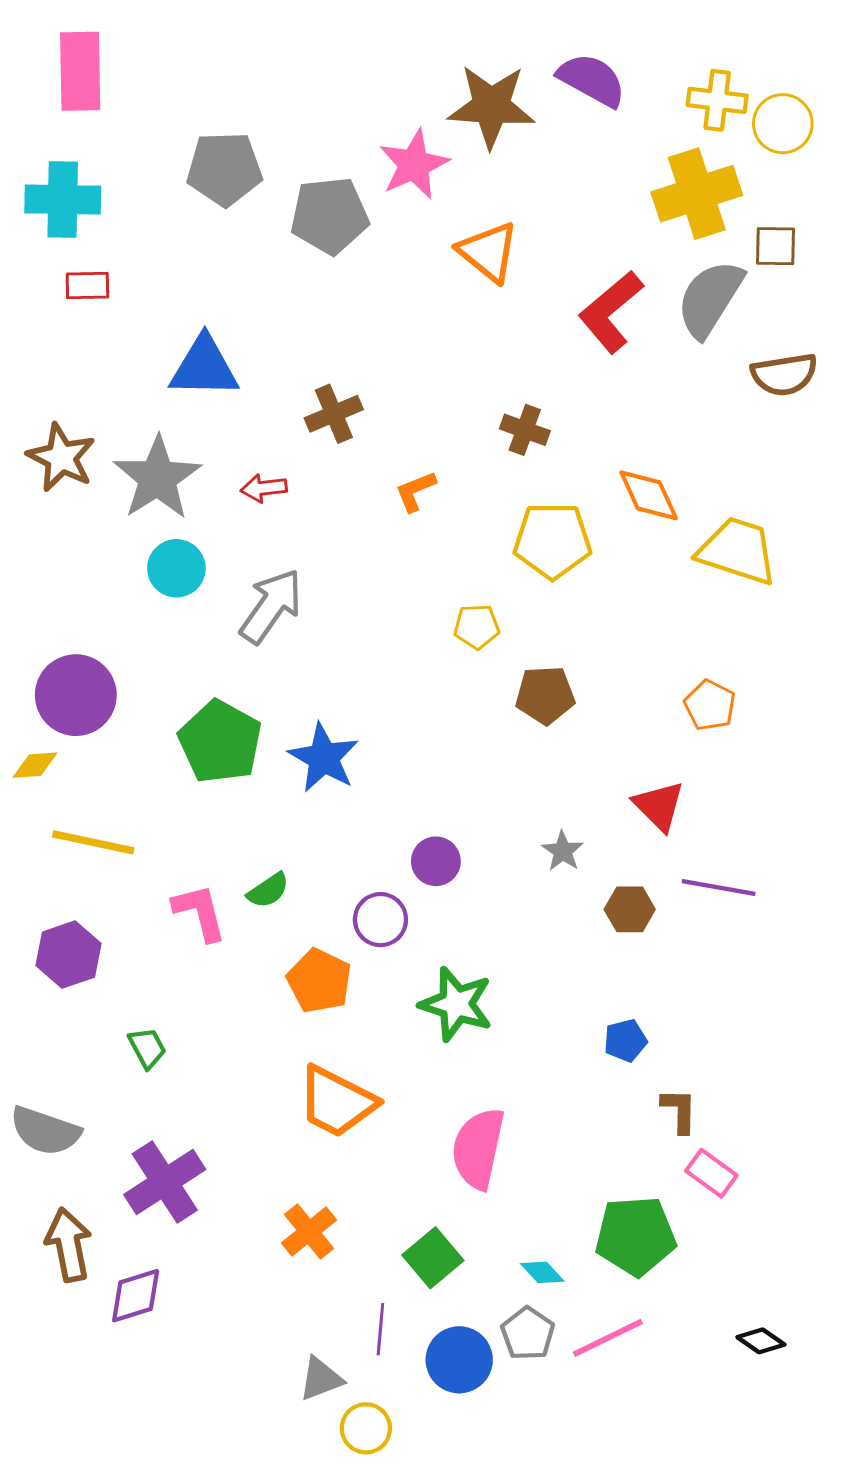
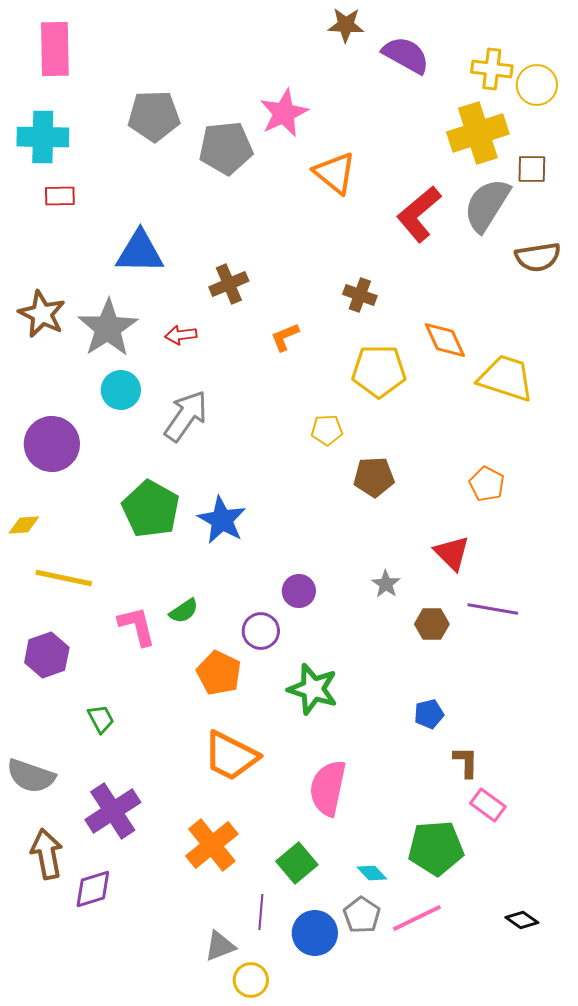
brown star: (491, 106) -> (346, 25), moved, size x0.6
purple circle: (76, 695) -> (52, 444), moved
orange cross: (309, 1232) -> (212, 845), size x1.4

